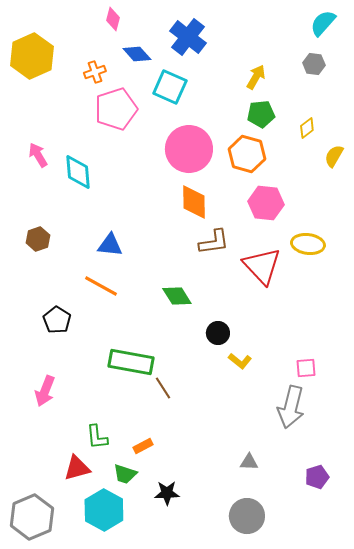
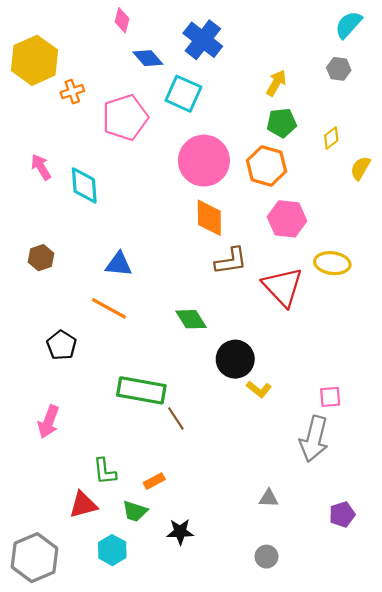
orange cross: (95, 72) -> (72, 92), moved
black circle: (218, 333) -> (235, 359), size x1.5
cyan hexagon: (104, 510) -> (112, 550), size x0.7
gray circle: (247, 516) -> (266, 557), size x0.6

